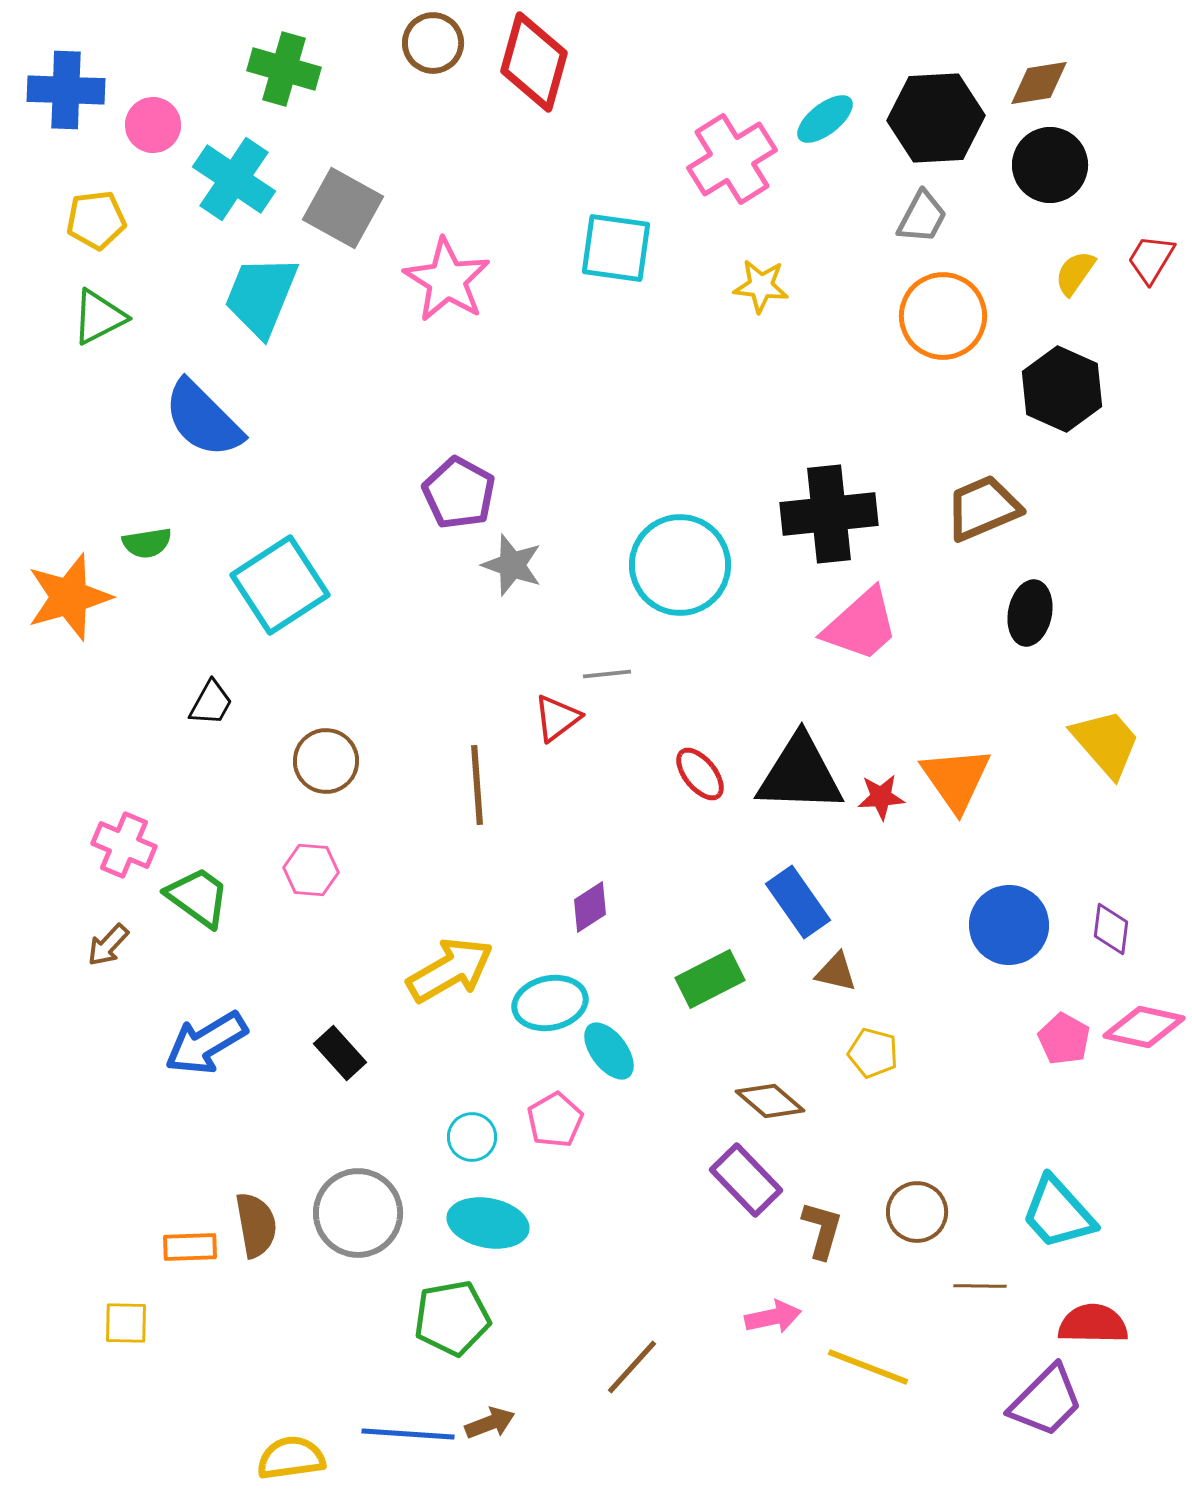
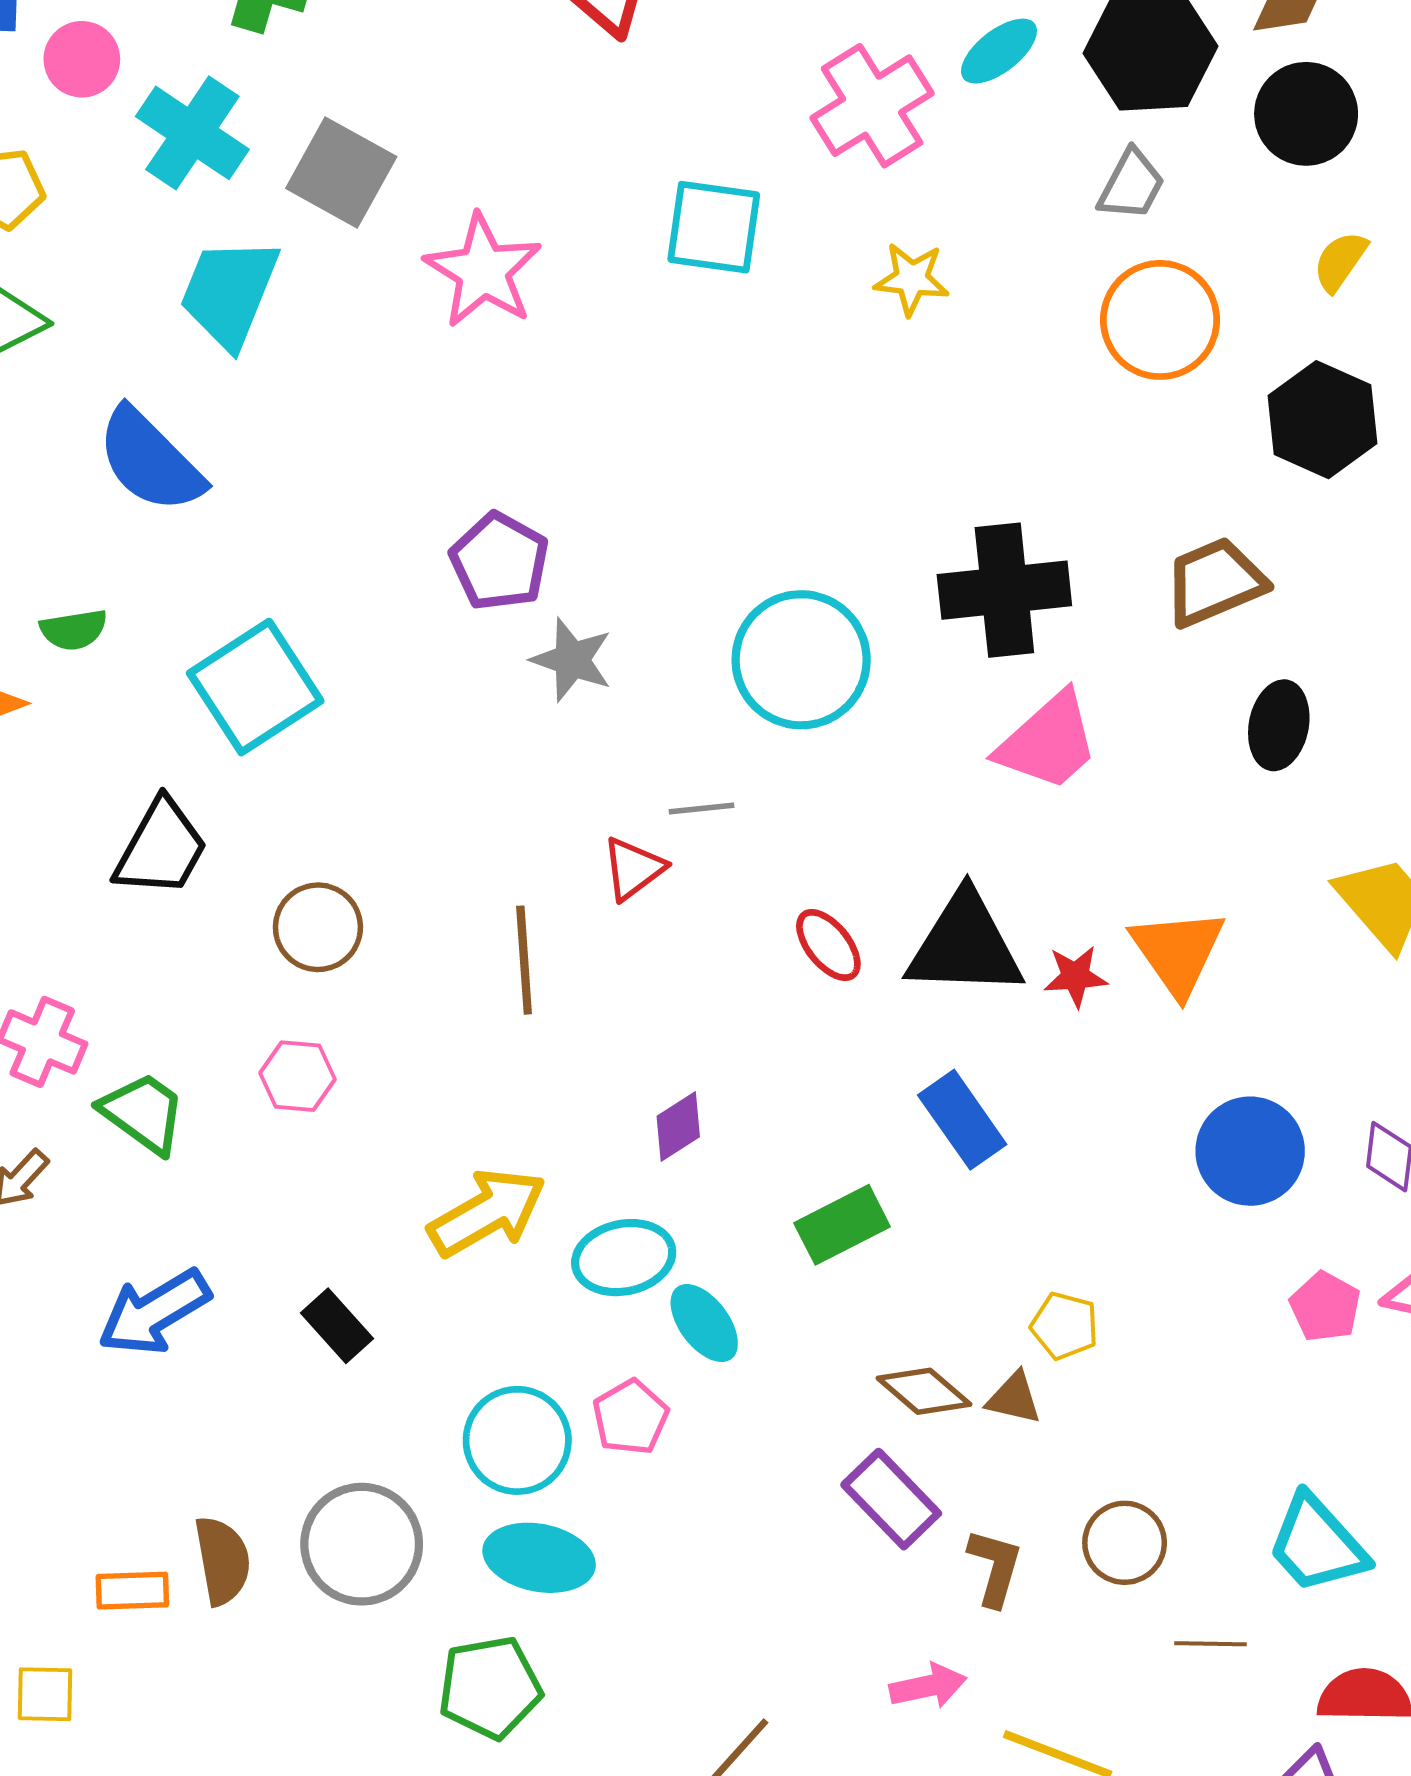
black trapezoid: (211, 703) -> (161, 848), size x1.6
brown triangle: (836, 972) -> (1014, 1398), moved
cyan circle: (472, 1137) -> (517, 1440), size x1.6

